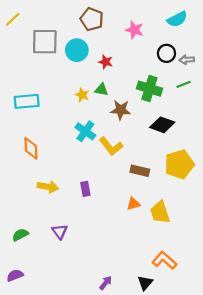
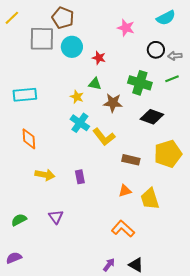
brown pentagon: (92, 19) -> (63, 18), moved
yellow star: (82, 95) -> (77, 97), moved
orange L-shape: (164, 260) -> (123, 229), moved
purple arrow: (106, 283) -> (109, 265), moved
black triangle: (145, 283) -> (136, 265), turned -42

